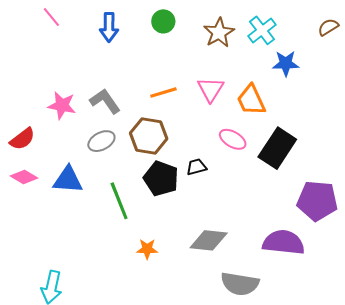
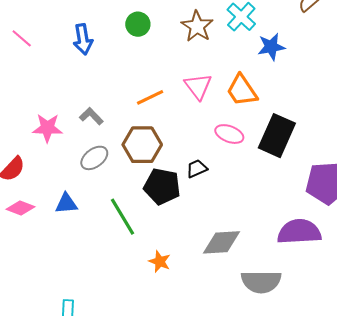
gray L-shape: (105, 101) -> (91, 116), size x0.7
blue triangle: (68, 180) -> (66, 204), size x0.7
orange star: (147, 249) -> (160, 262), turned 30

